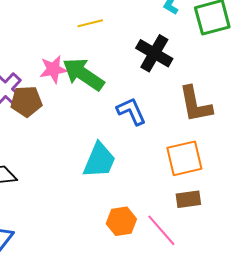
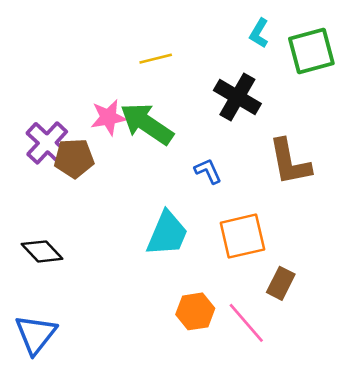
blue L-shape: (131, 111) -> (208, 171), size x0.7
orange square: (184, 158) -> (242, 236), moved
brown rectangle: (188, 199) -> (281, 283), turned -55

